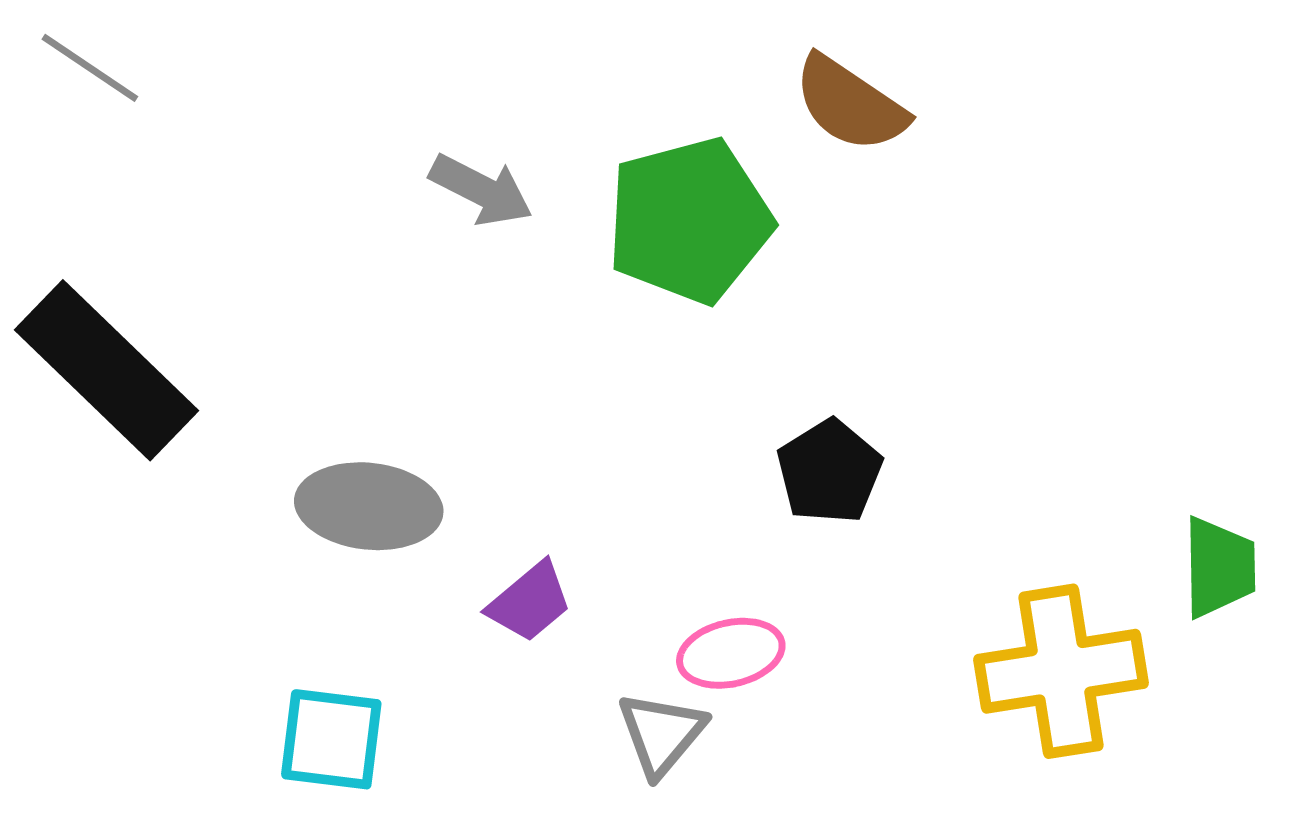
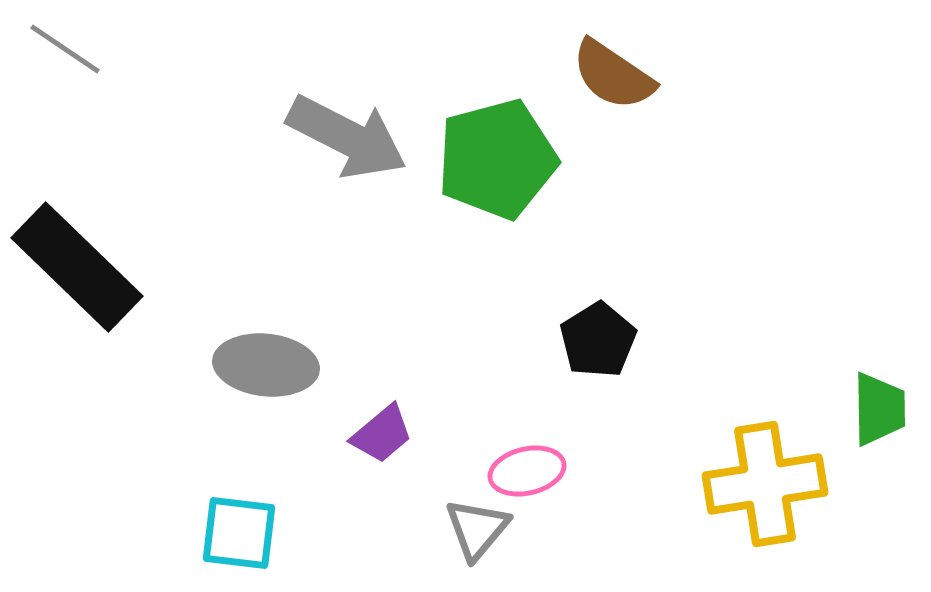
gray arrow: (481, 190) -> (347, 137), size x1.6

